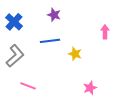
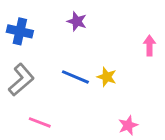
blue cross: (14, 22) -> (20, 31), turned -30
blue line: (50, 41) -> (75, 77), moved, turned 30

